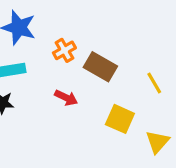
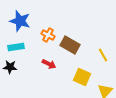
orange cross: (64, 50) -> (48, 35), turned -32

